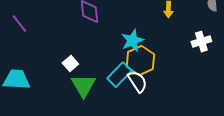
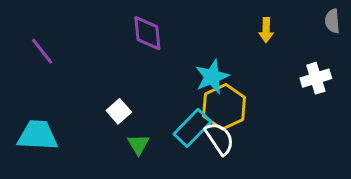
green triangle: (83, 86) -> (138, 144), size x0.6

